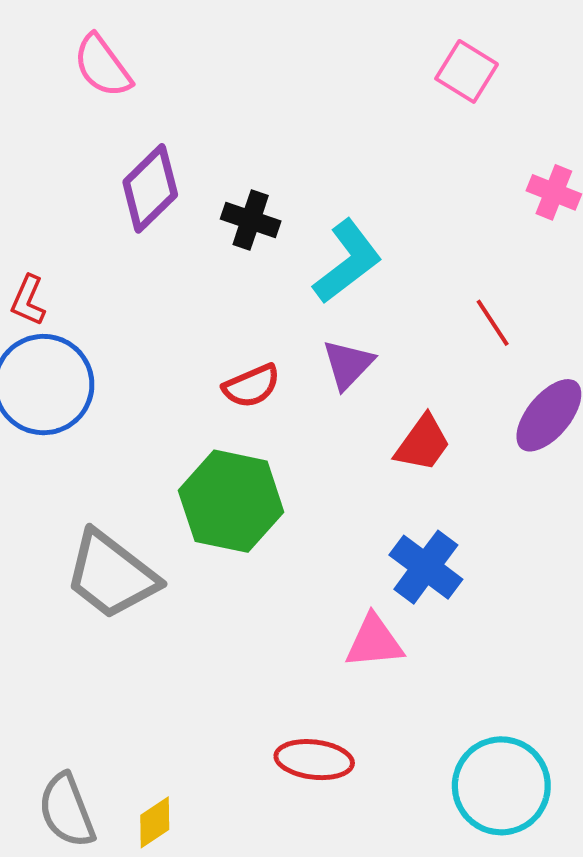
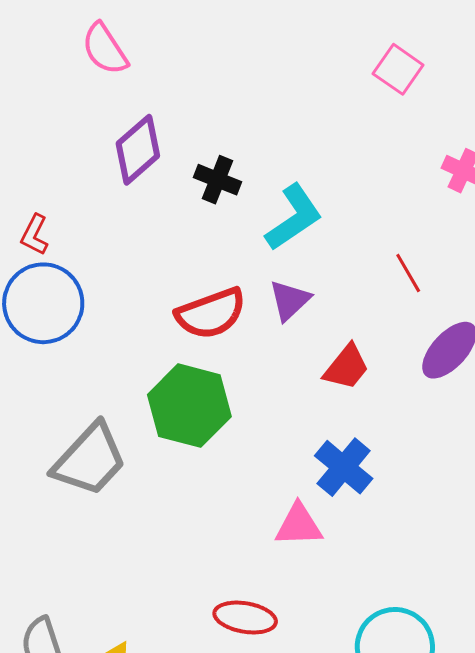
red semicircle: (251, 386) -> (211, 313), size x1.5
gray trapezoid: (111, 575) -> (90, 460), turned -88

